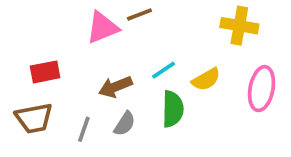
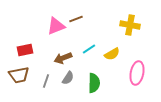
pink ellipse: (262, 89) -> (137, 73), moved
green semicircle: (173, 109) -> (94, 83), moved

